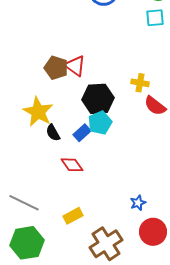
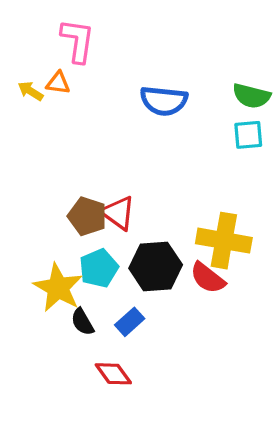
yellow cross: (140, 83) -> (224, 241), size x1.8
red semicircle: (155, 106) -> (208, 278), moved
cyan pentagon: (100, 123) -> (99, 268), moved

